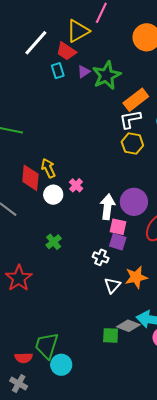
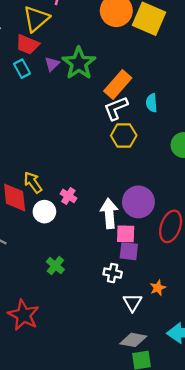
orange star: (136, 277) -> (158, 288), size x0.6
gray diamond: (128, 326) -> (133, 340), moved

